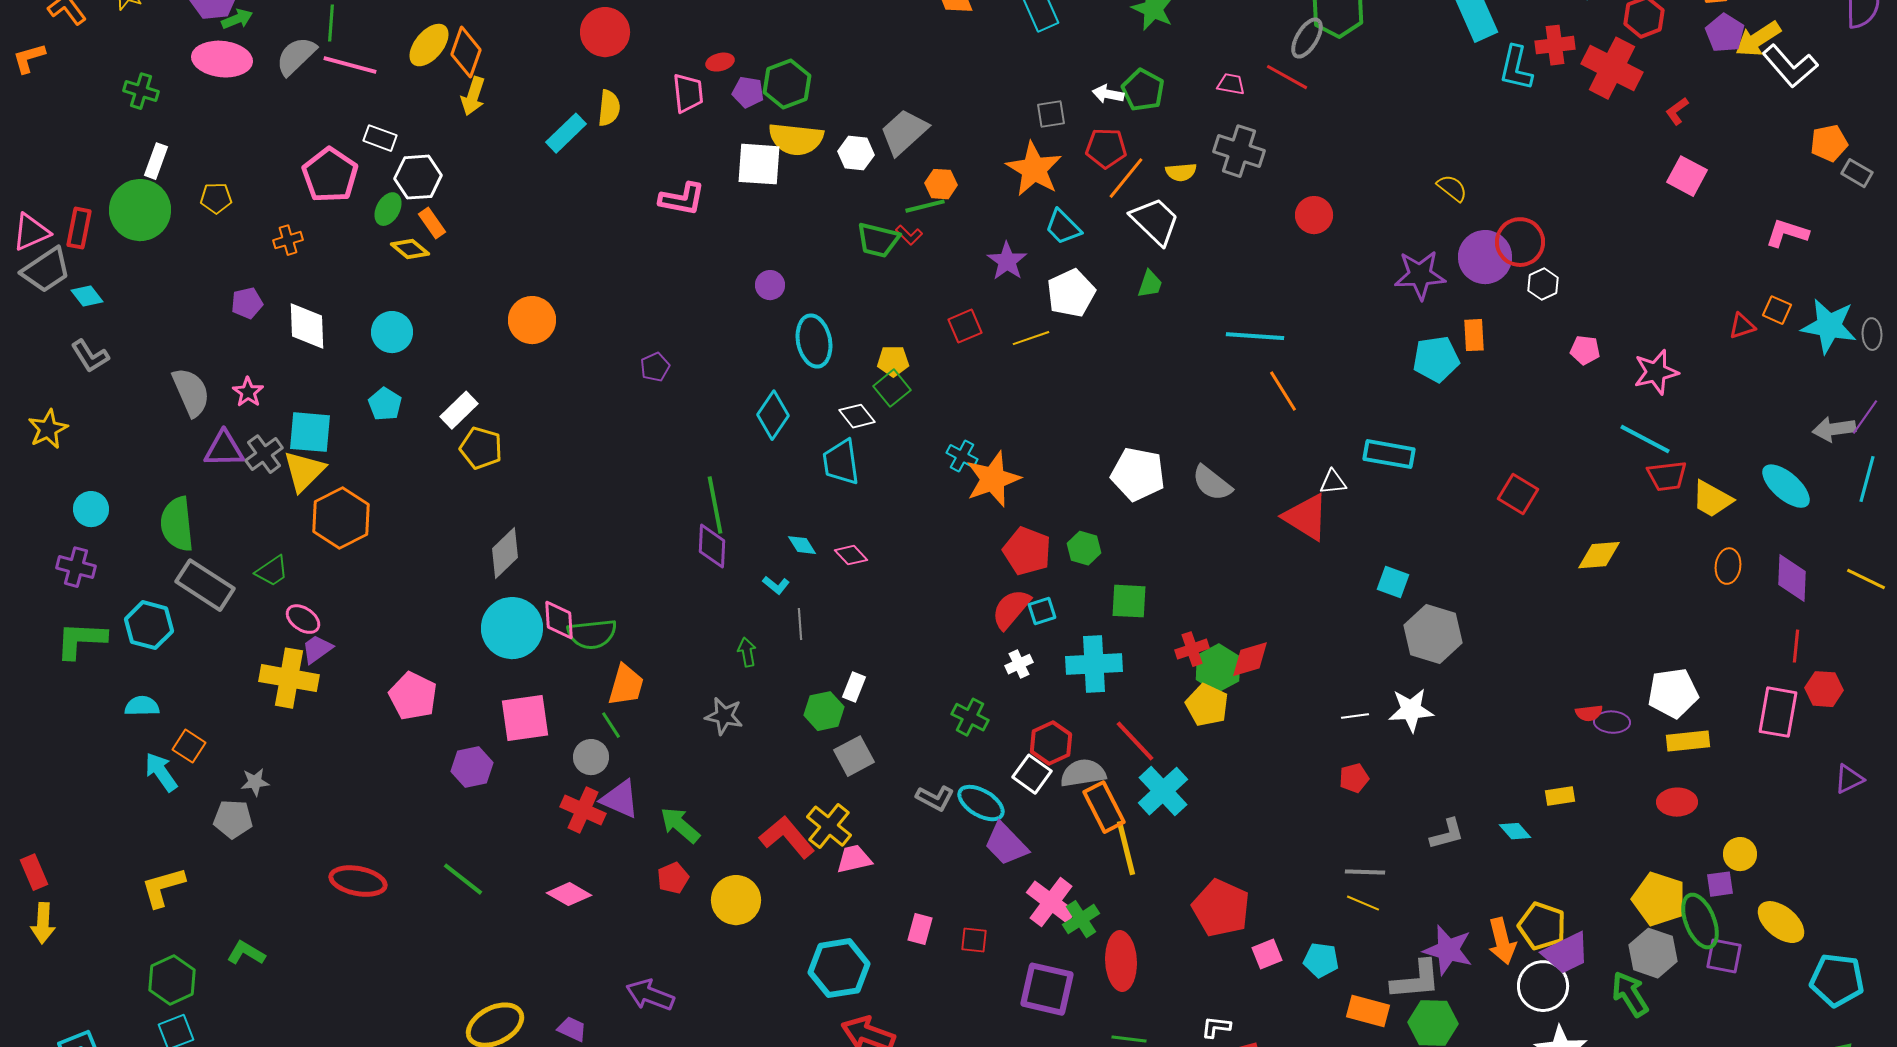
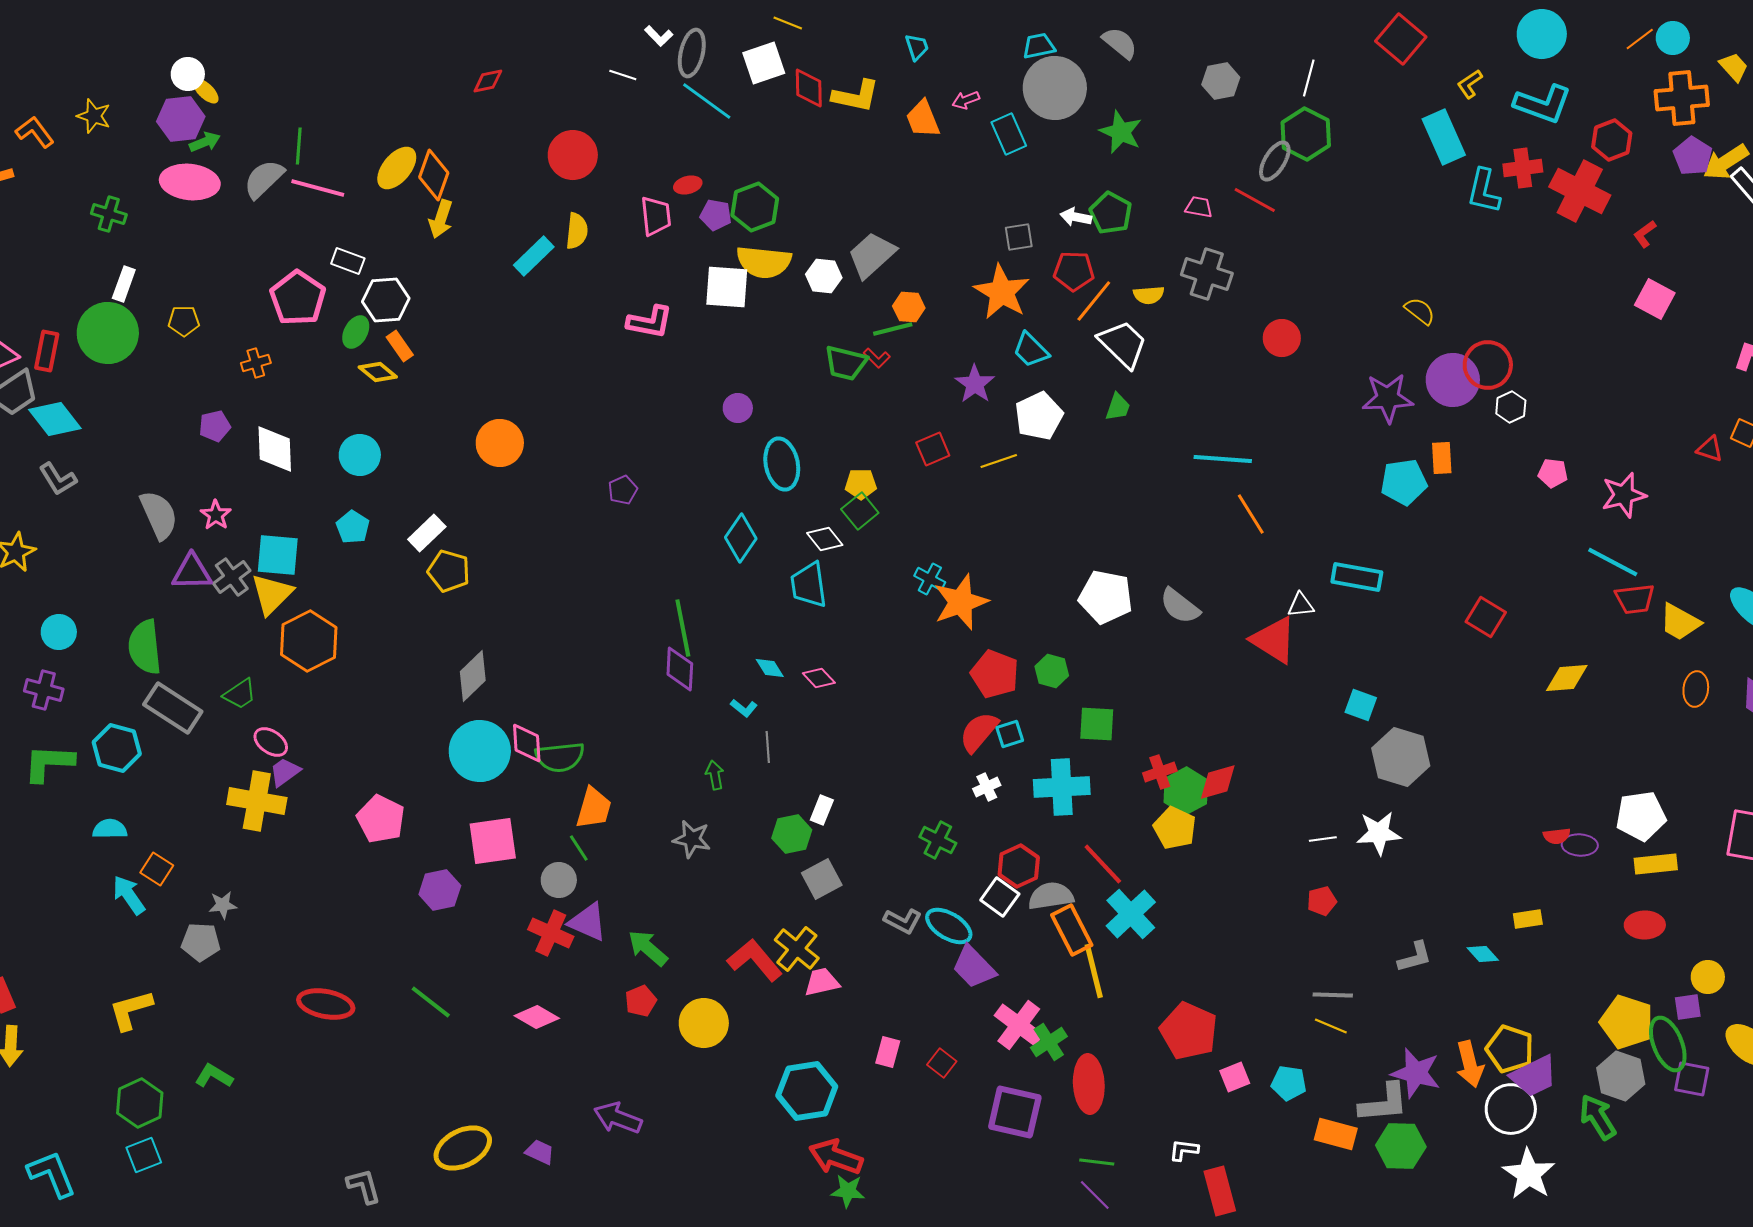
cyan diamond: (87, 296) -> (55, 419), size x1.6
red triangle: (1742, 326) -> (1710, 449), turned 36
red square: (974, 940) -> (942, 1063), turned 32

